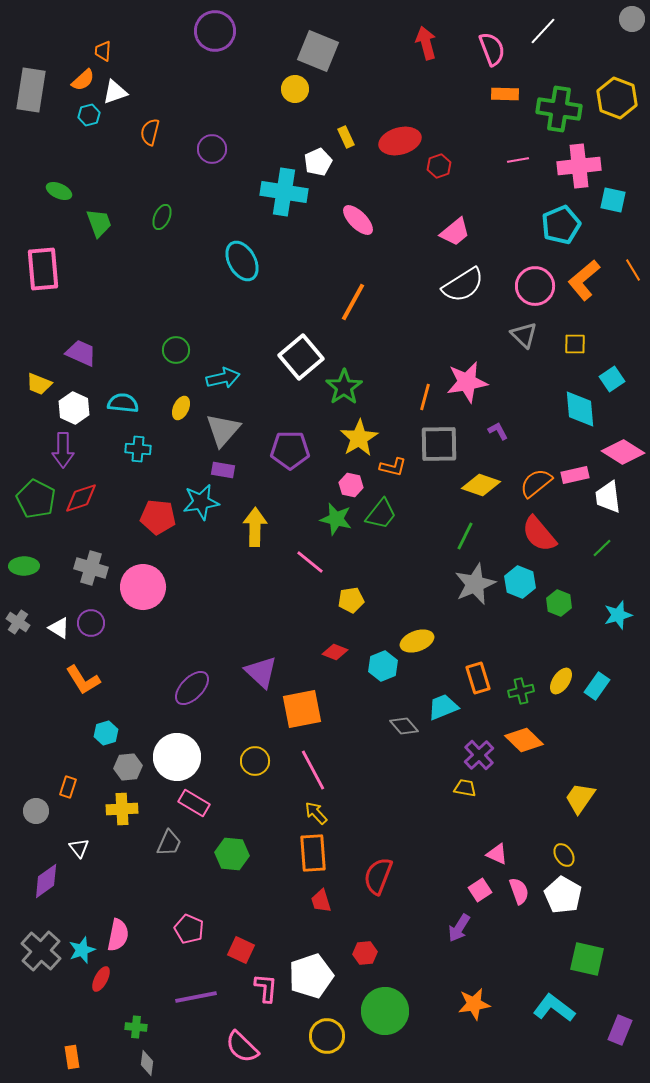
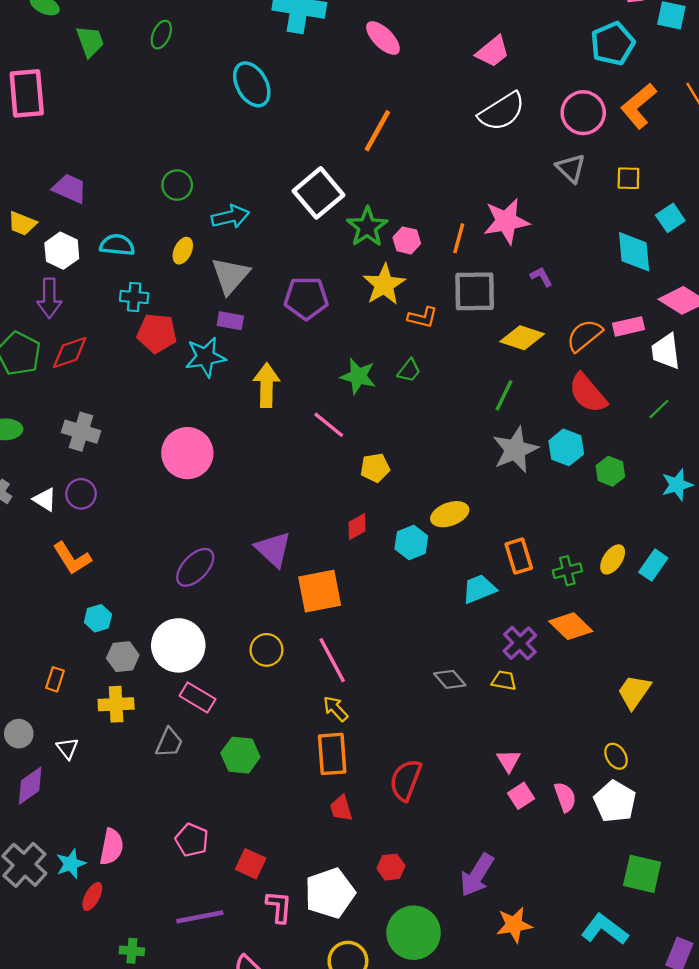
pink hexagon: (351, 485) -> (407, 240), moved
green trapezoid: (381, 514) -> (409, 371), size x0.7
red pentagon: (158, 517) -> (157, 333), moved
pink circle: (143, 587) -> (187, 453), moved
red diamond: (335, 652) -> (357, 527), turned -50
gray diamond: (404, 726) -> (450, 679), moved
gray circle: (36, 811) -> (19, 734), moved
pink triangle: (497, 854) -> (509, 761), moved, turned 35
purple arrow: (459, 928) -> (477, 875), moved, size x1.4

